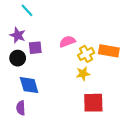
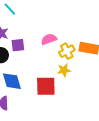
red square: (93, 103) -> (46, 86), moved

